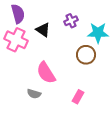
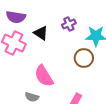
purple semicircle: (18, 14) -> (16, 17), turned 114

